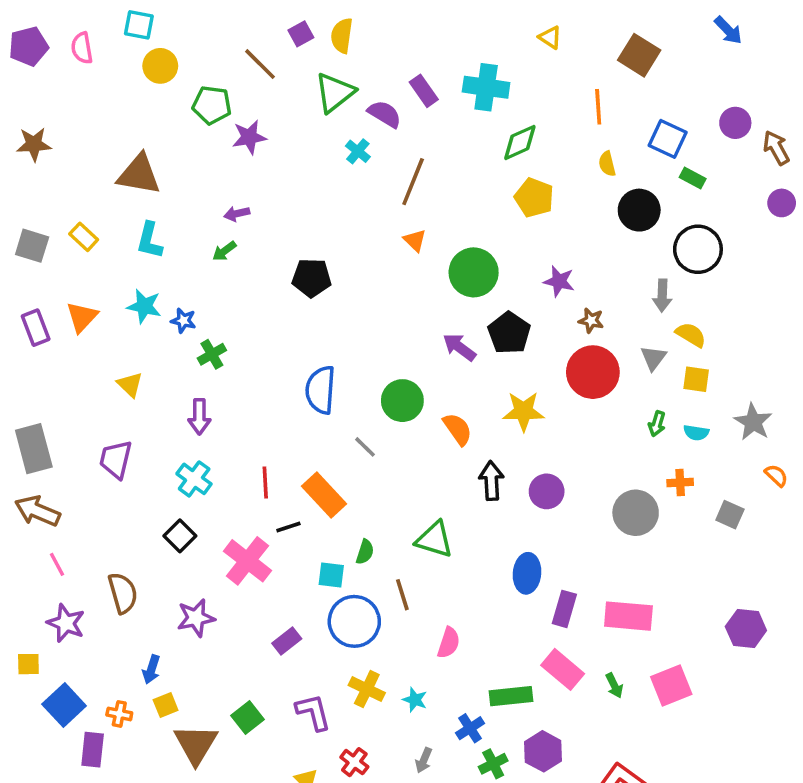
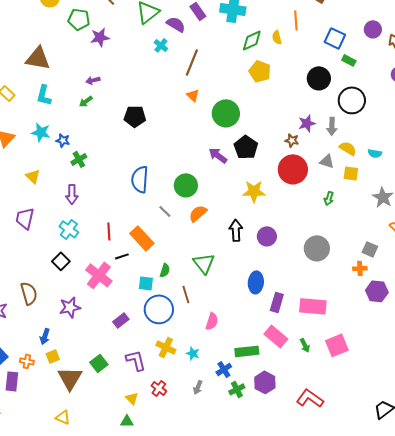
yellow semicircle: (607, 164) -> (277, 37), moved
purple star: (559, 281) -> (307, 123), moved, turned -30
gray triangle: (653, 358) -> (327, 161), turned -49
orange semicircle: (458, 429) -> (198, 213), moved, turned -96
cyan semicircle: (696, 433) -> (375, 153), moved
orange cross: (680, 482) -> (360, 268), moved
green triangle: (434, 539) -> (204, 263), turned 35
purple hexagon: (746, 628) -> (377, 291), moved

